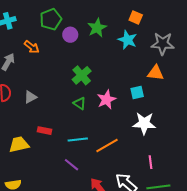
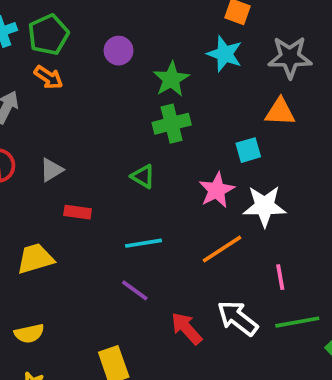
green pentagon: (51, 19) -> (48, 35), moved
green star: (97, 28) -> (171, 79), moved
green cross: (82, 75) -> (172, 124), moved, turned 30
pink star: (106, 100) -> (217, 190), moved
red rectangle: (44, 131) -> (78, 212), moved
orange line: (107, 146) -> (222, 249), moved

